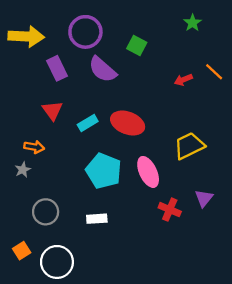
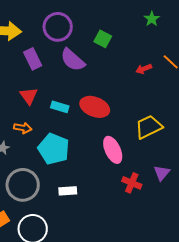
cyan rectangle: (88, 123) -> (60, 107), turned 48
orange arrow: (34, 147) -> (23, 128), moved
cyan pentagon: (104, 171) -> (54, 149), moved
gray circle: (46, 212) -> (23, 185), size x1.4

